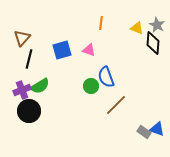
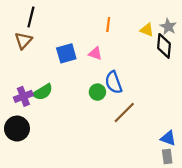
black line: (29, 59) -> (31, 17), moved
black circle: (29, 111) -> (17, 129), moved
gray rectangle: (144, 132) -> (167, 156), moved, turned 48

